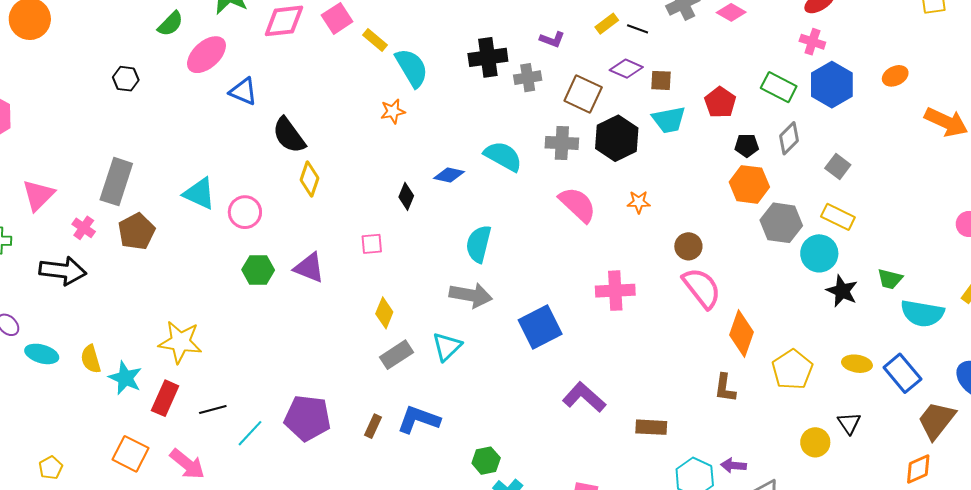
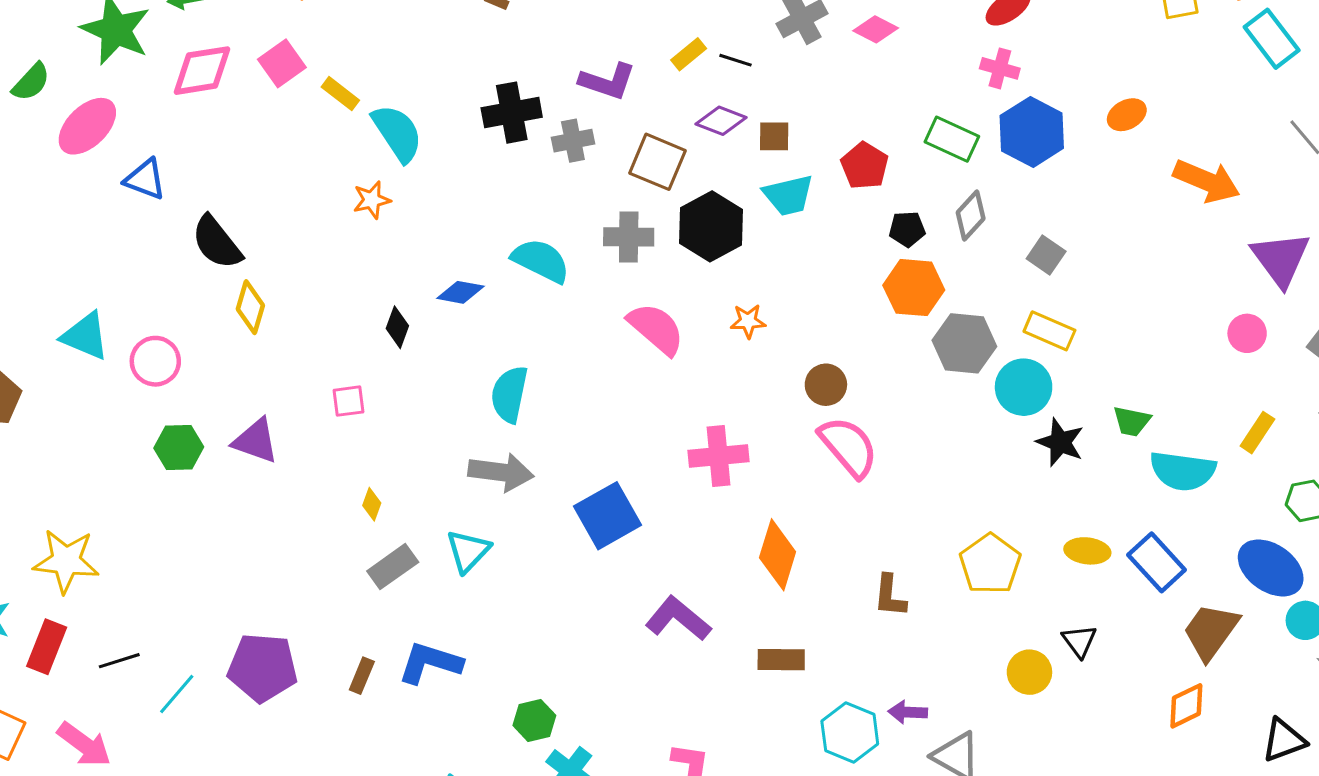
purple L-shape: (552, 39) -> (607, 81), size x1.5
yellow diamond: (384, 313) -> (372, 504), size x0.7
orange diamond: (741, 334) -> (778, 555), moved

